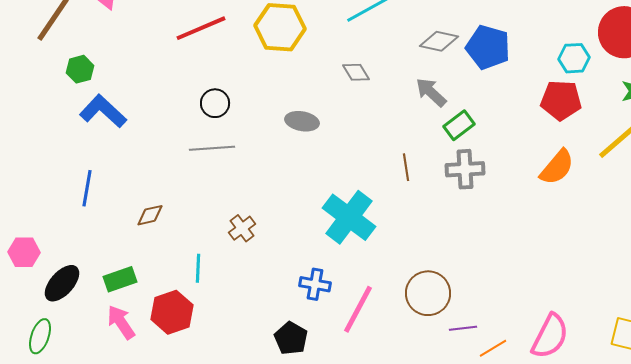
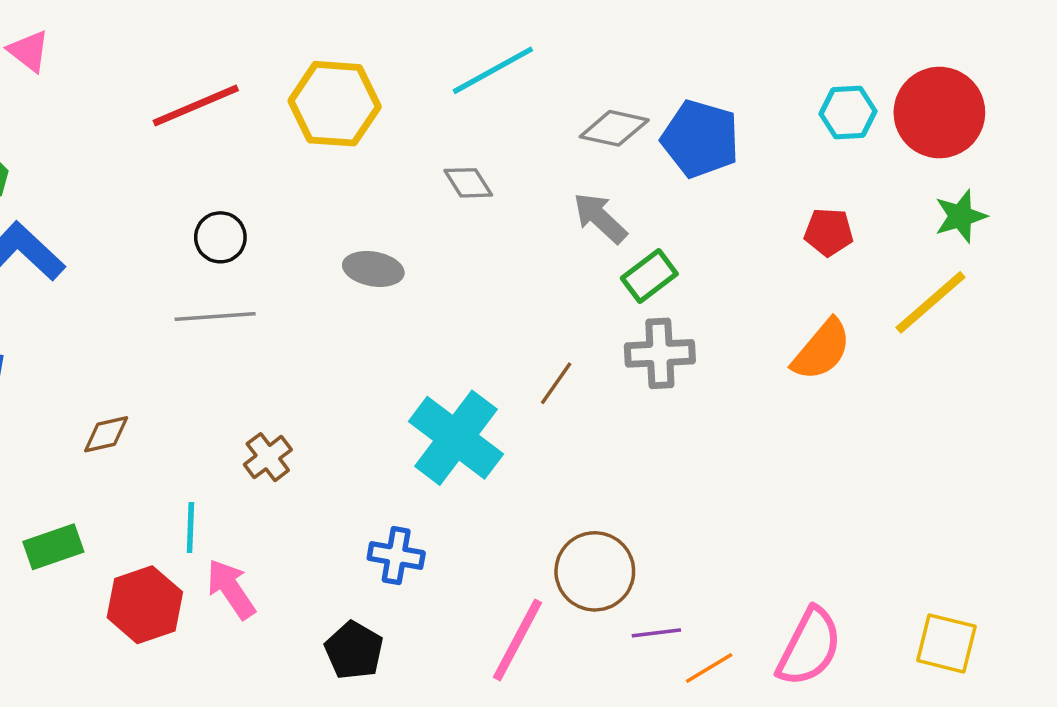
cyan hexagon: (574, 58) -> (848, 113), moved
red pentagon: (561, 100) -> (829, 232), size x0.7
brown line: (406, 167) -> (556, 383), moved, turned 44
pink line: (358, 309) -> (517, 640), moved
pink arrow: (121, 322) -> (231, 589), moved

